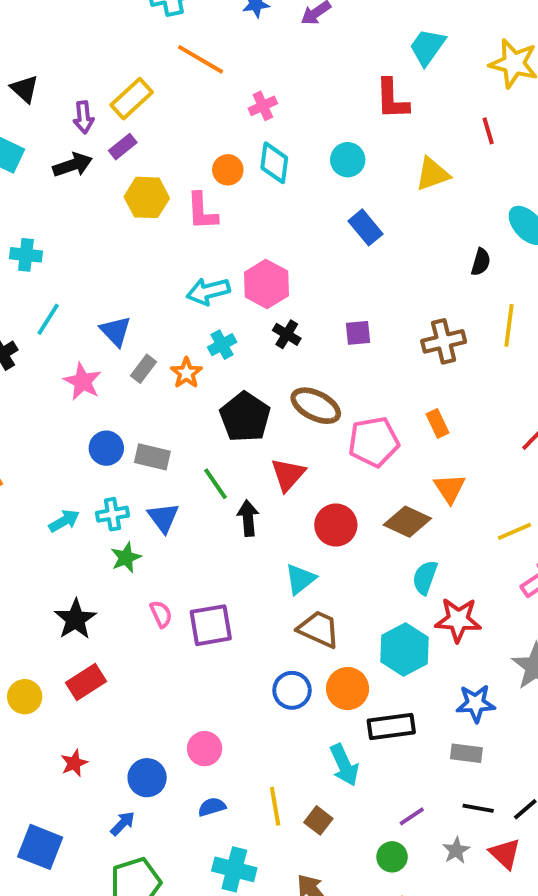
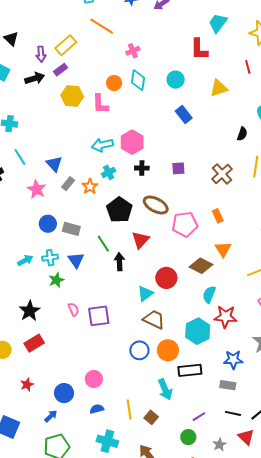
cyan line: (48, 319) -> (20, 157), turned -66
black cross: (287, 334) -> (142, 168), turned -32
brown cross: (444, 341) -> (222, 174), turned -30
red circle: (336, 525) -> (166, 278), moved
gray star: (456, 850) -> (219, 445), moved

